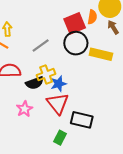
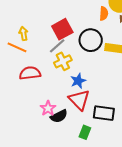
red square: (75, 23) -> (62, 29), moved
yellow cross: (46, 74) -> (63, 61), moved
black semicircle: (35, 83) -> (59, 116), moved

